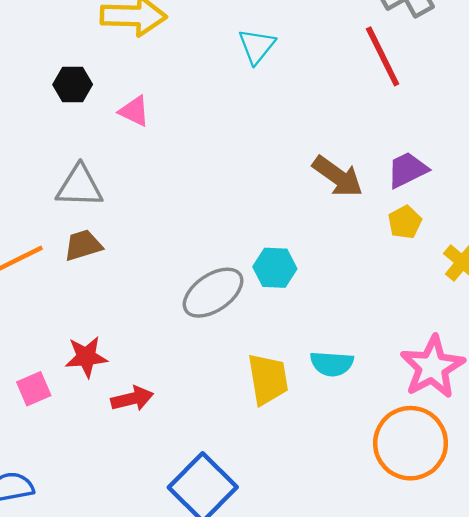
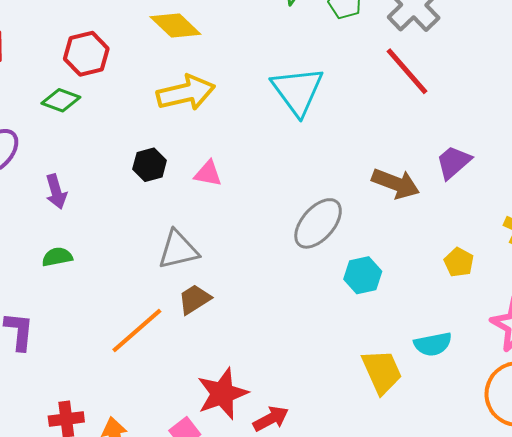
cyan triangle: (257, 46) -> (298, 91), size x1.6
yellow pentagon: (405, 222) -> (459, 262), moved
gray ellipse: (213, 293) -> (318, 223), moved
red star: (86, 357) -> (222, 394), size x1.4

